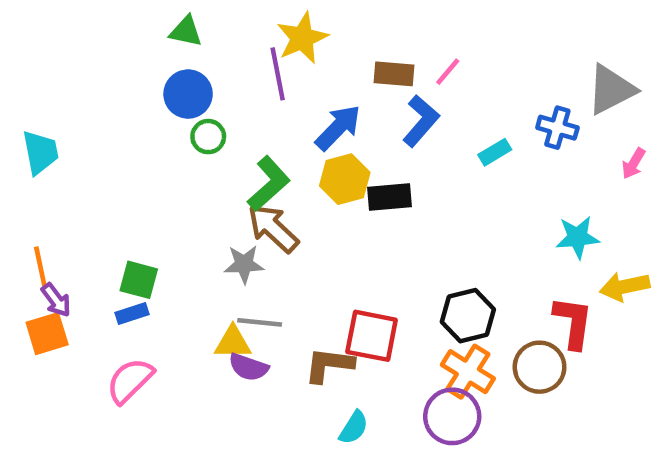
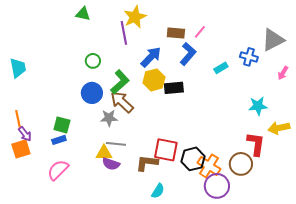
blue circle: (188, 94) -> (92, 93), moved
black hexagon: (468, 316) -> (193, 159), moved
purple circle: (452, 416) -> (217, 186), moved

